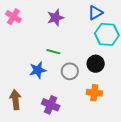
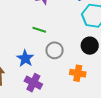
black circle: (96, 64) -> (90, 46), moved
blue star: (38, 70) -> (25, 58), moved, turned -30

